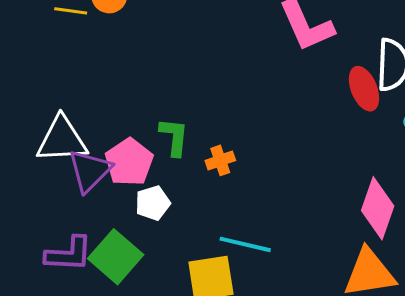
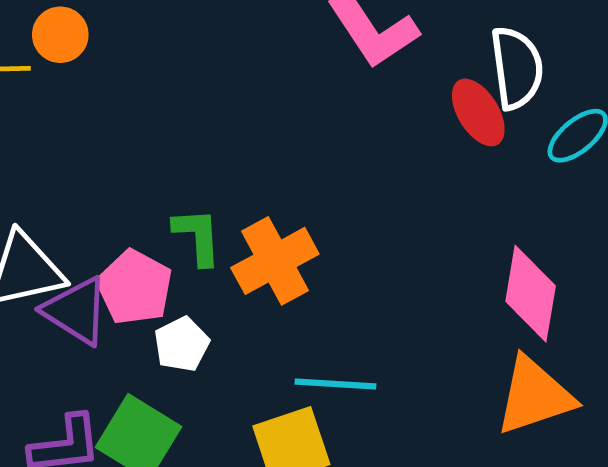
orange cross: (220, 160) -> (275, 261), size x1.8
purple triangle: (90, 171) -> (76, 311), turned -33

